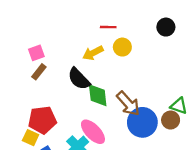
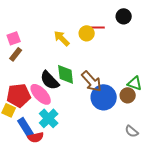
red line: (108, 27) -> (98, 27), moved
yellow arrow: (93, 53) -> (62, 38), turned 72
black semicircle: (79, 79) -> (50, 80), moved
pink ellipse: (93, 132) -> (41, 94), moved

